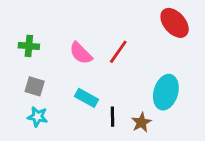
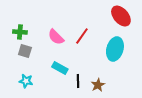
gray square: (35, 86) -> (25, 51), moved
cyan ellipse: (166, 92) -> (115, 49), moved

